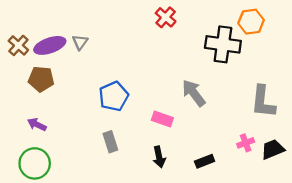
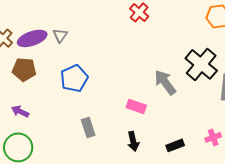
black cross: (223, 44) -> (201, 64), moved, turned 32
blue pentagon: (114, 96) -> (74, 78), moved
pink cross: (246, 143) -> (213, 137), moved

